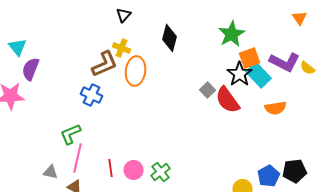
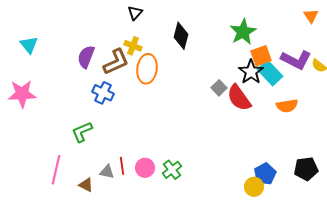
purple semicircle: (30, 69) -> (86, 57), moved
pink line: (78, 158) -> (56, 170), moved
gray triangle: (50, 172) -> (107, 172), moved
blue pentagon: (268, 176) -> (265, 174), moved

